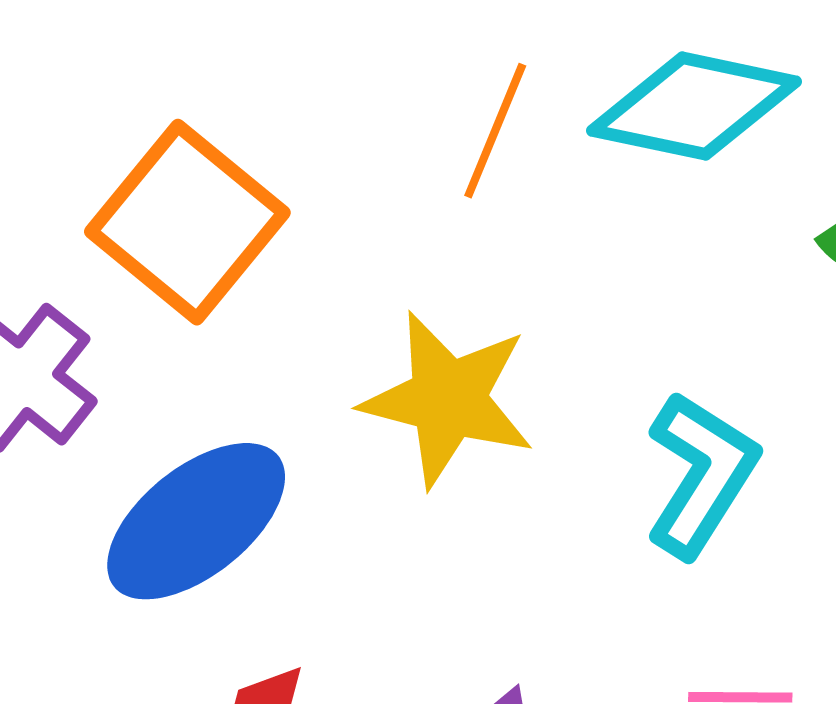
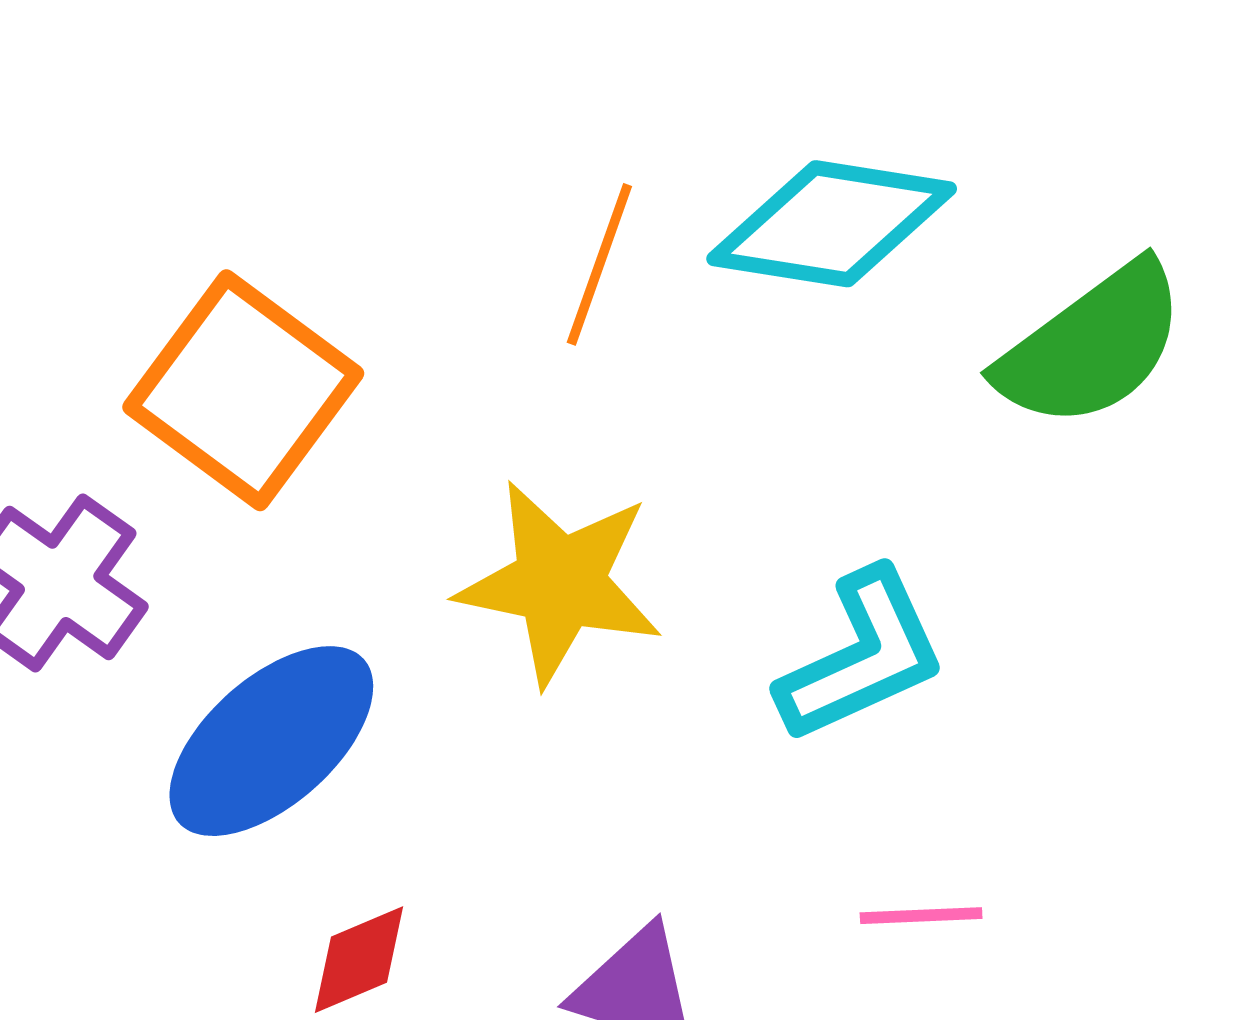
cyan L-shape: (701, 474) -> (862, 656), turned 36

